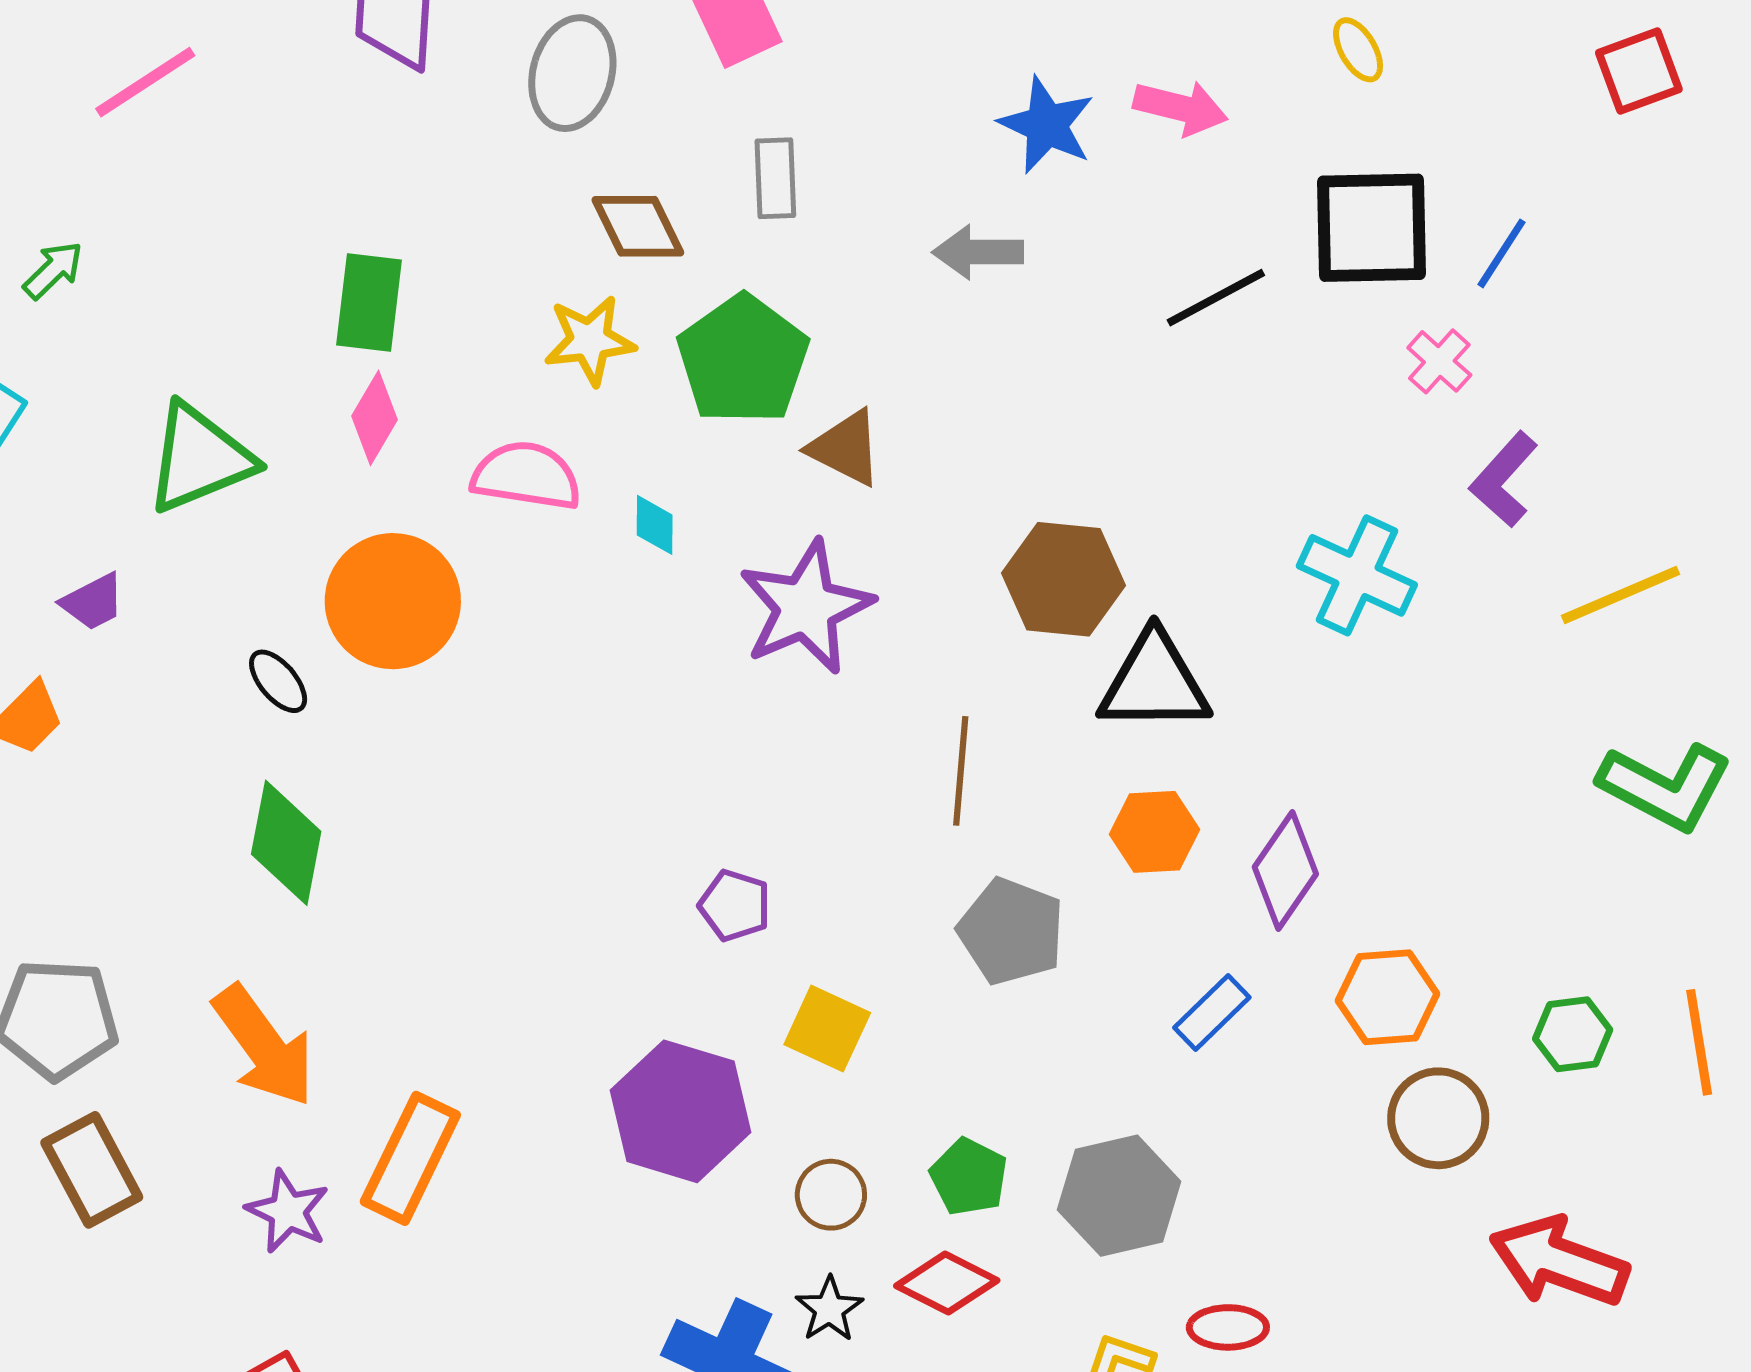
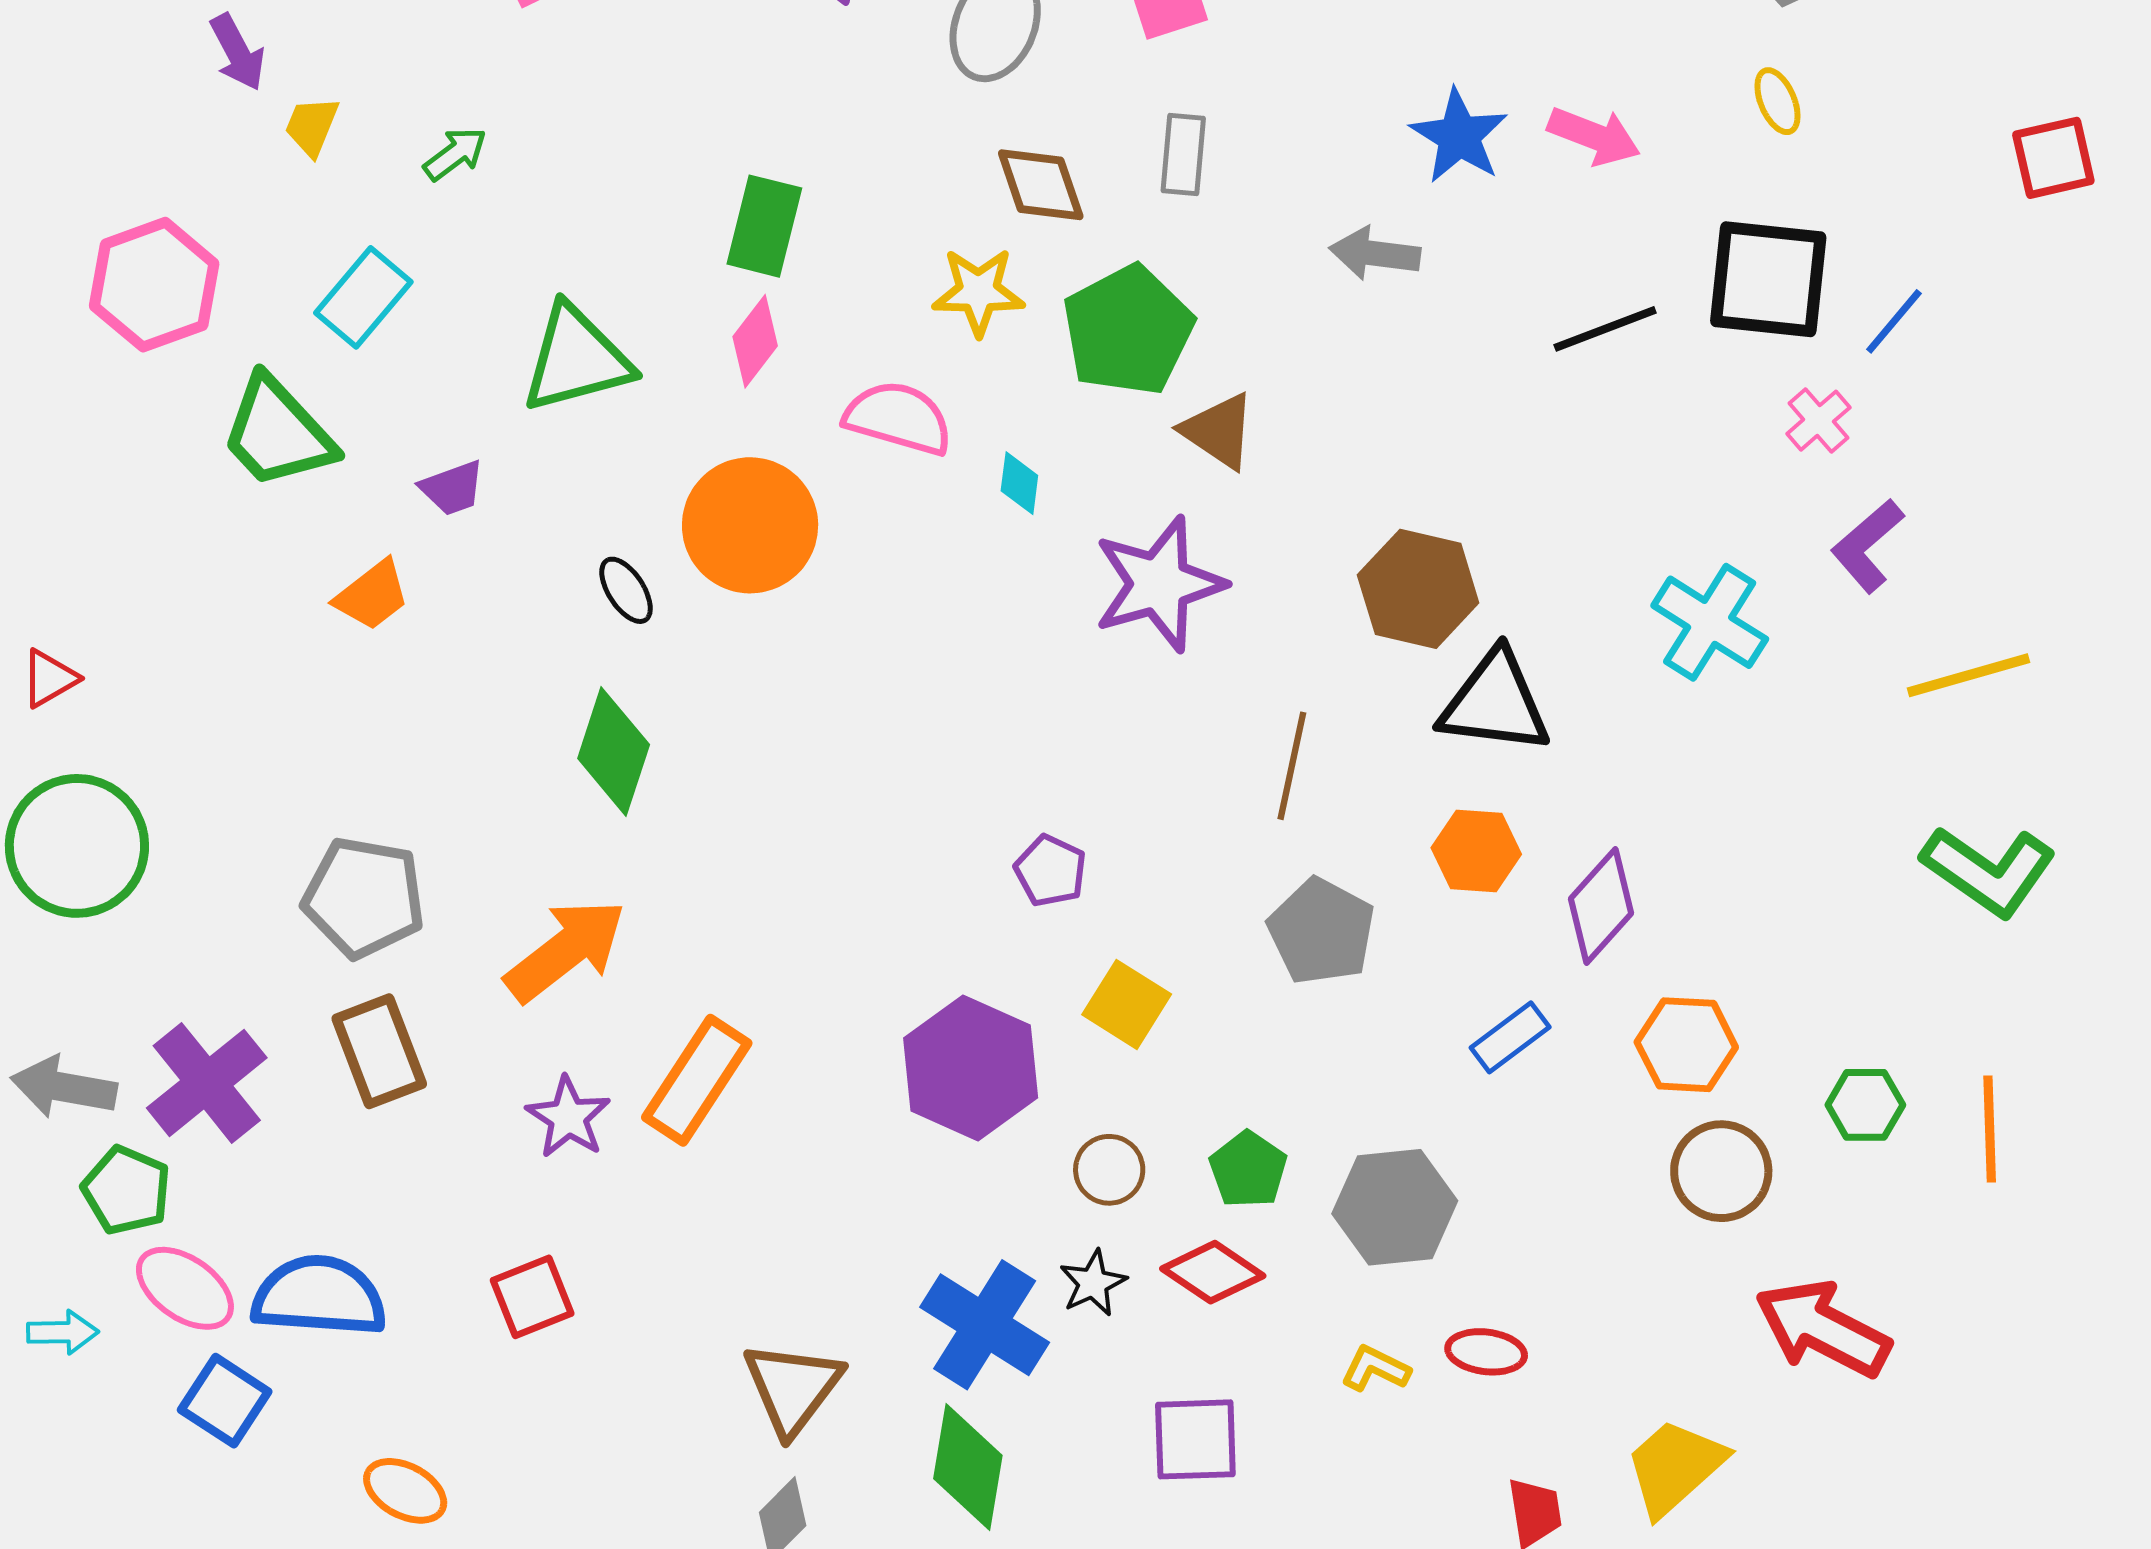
orange arrow: (264, 1046) -> (566, 950), turned -99

